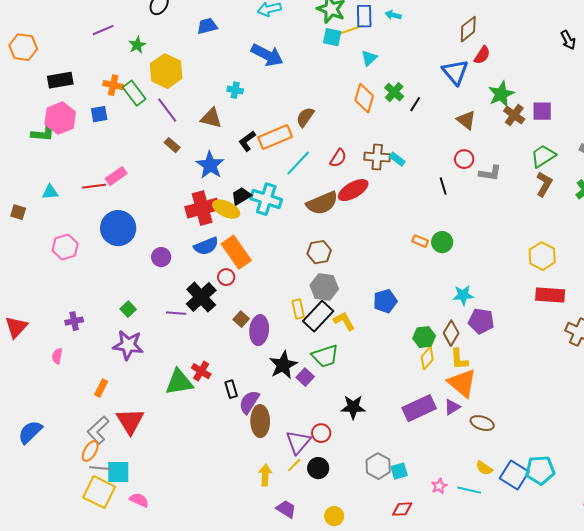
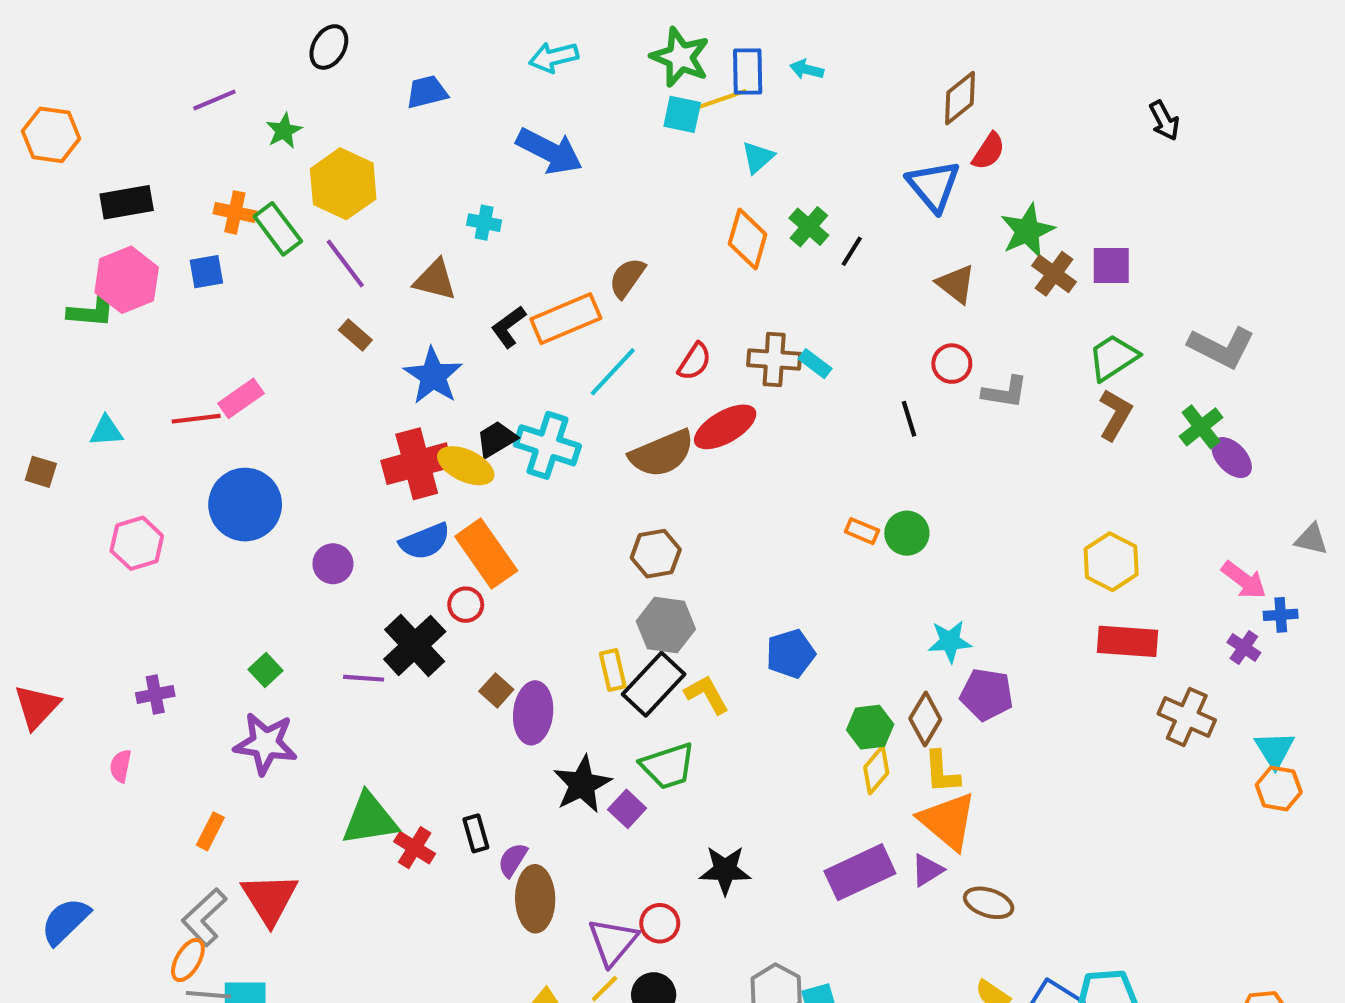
red cross: (201, 371) -> (415, 848), moved
purple semicircle: (249, 402) -> (513, 860), size x0.7

